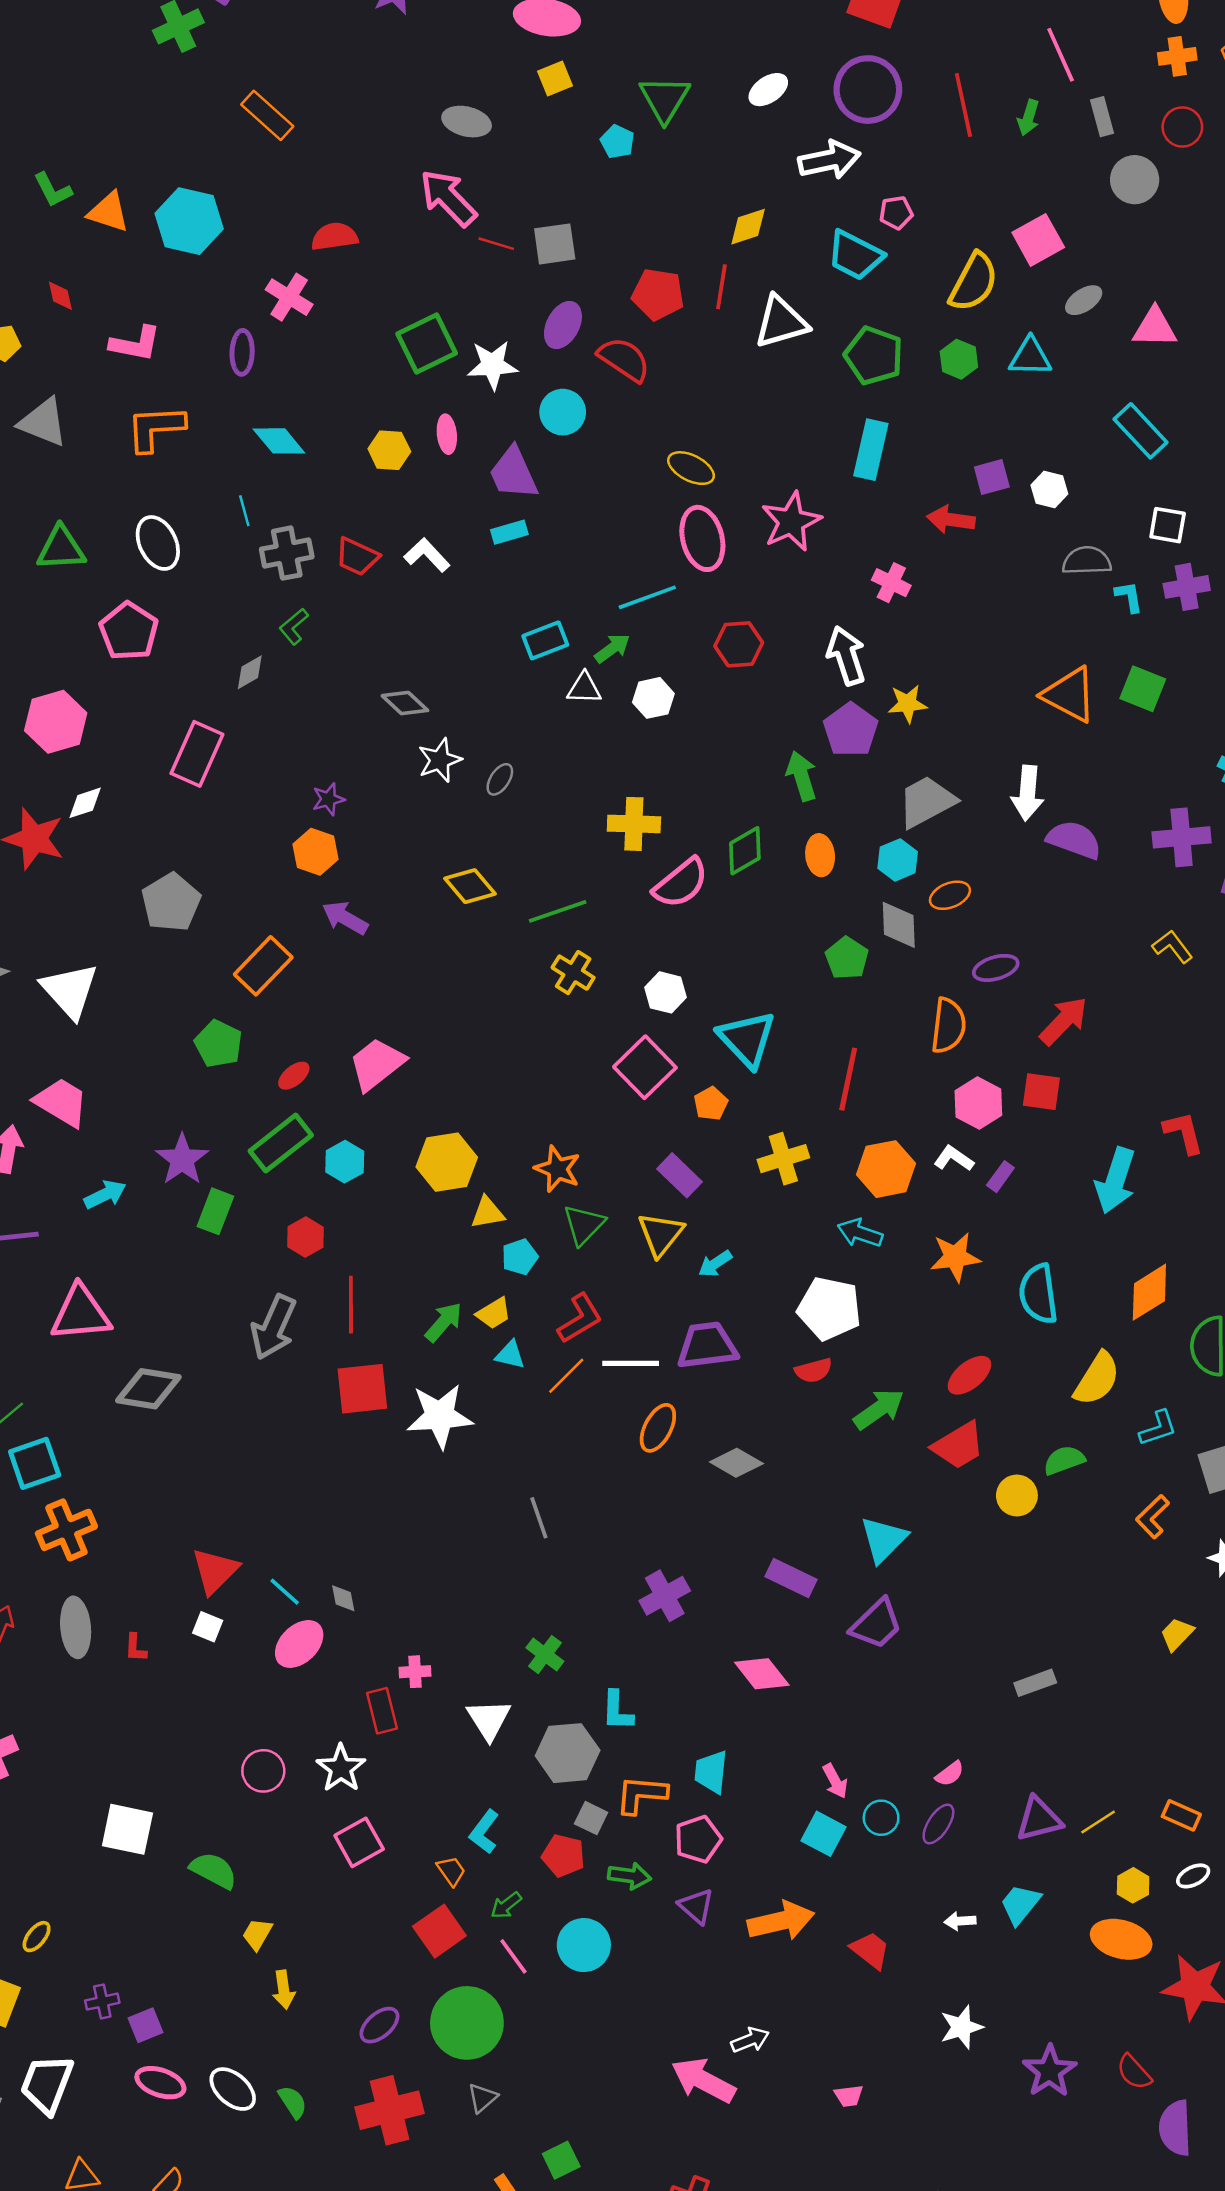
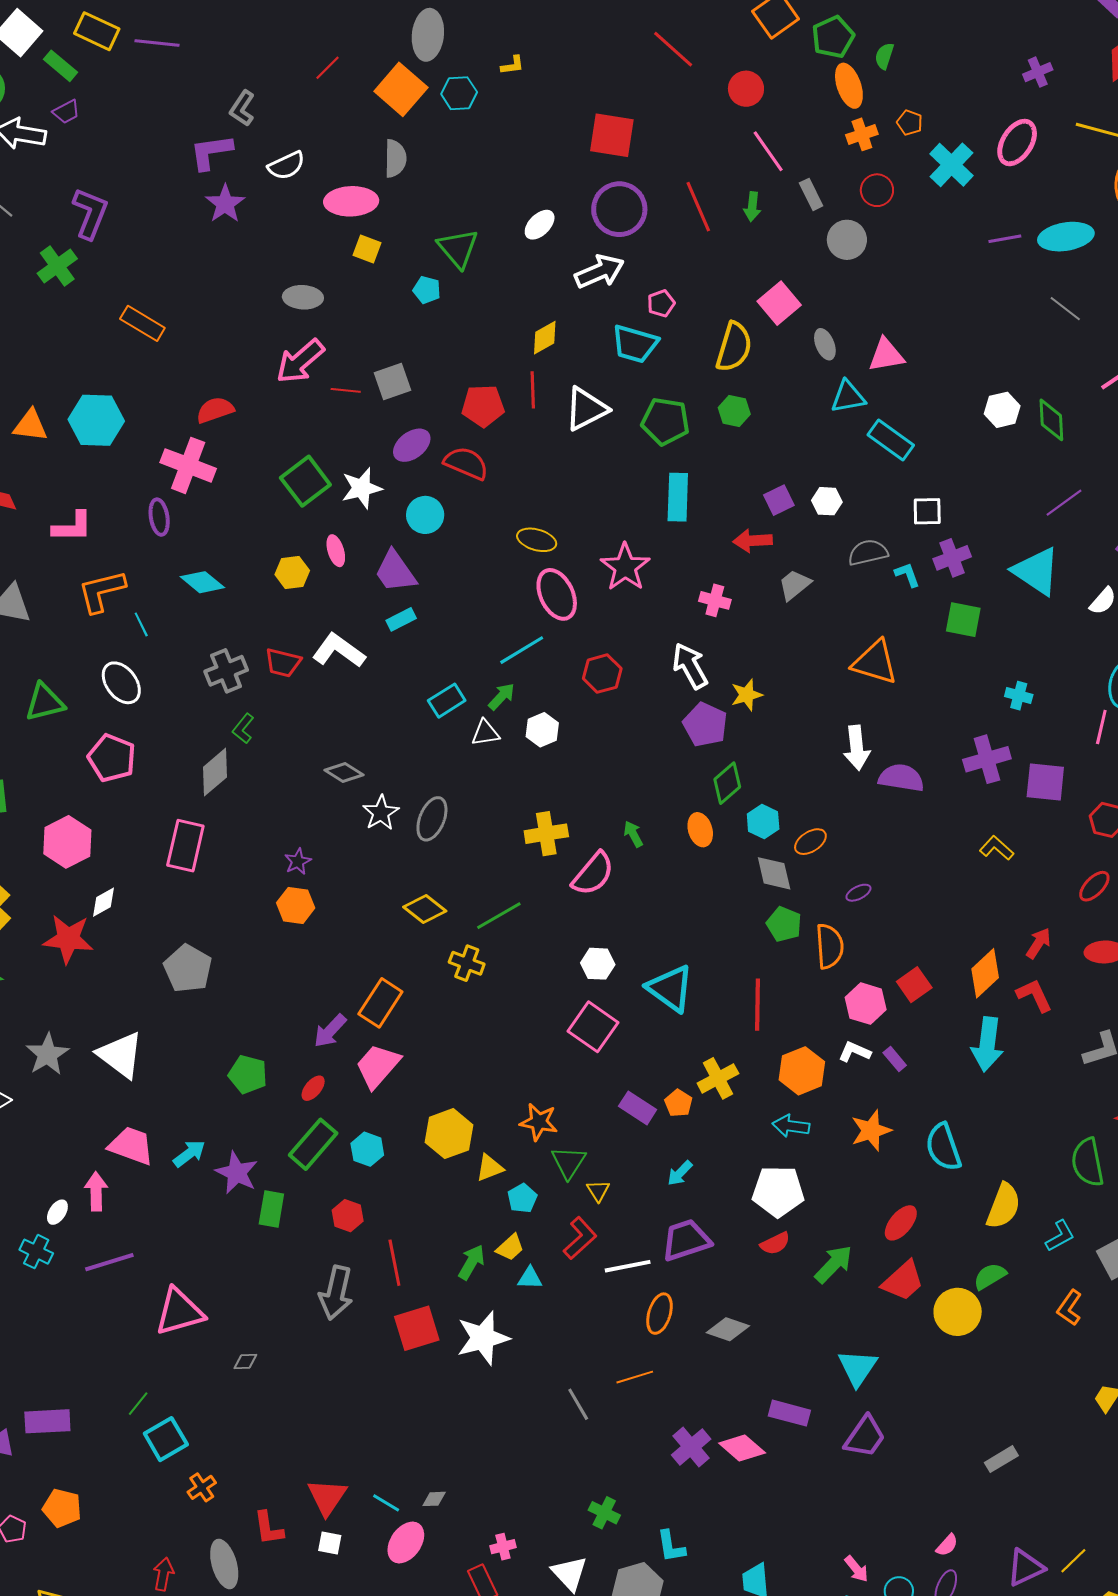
yellow square: (555, 78) -> (367, 249), turned -36
pink arrow: (448, 198) -> (300, 361), turned -76
pink cross: (289, 297) -> (188, 465), size x1.4
gray ellipse: (1084, 300) -> (825, 344), turned -68
purple ellipse: (563, 325) -> (412, 445), turned 36
cyan triangle: (1030, 357) -> (848, 397), moved
cyan line: (244, 511) -> (141, 624), moved
white L-shape: (427, 555) -> (339, 651), size x1.4
gray diamond: (250, 672) -> (215, 772), size x1.6
green square: (1143, 689) -> (963, 620), moved
green arrow: (802, 776) -> (633, 834), moved, size x0.7
gray ellipse: (500, 779) -> (432, 819), size x1.6
gray trapezoid: (926, 802) -> (795, 585), moved, size x0.7
green diamond: (745, 851) -> (727, 783), moved
purple arrow: (345, 918) -> (330, 1031), moved, turned -66
green pentagon: (847, 958) -> (784, 924), moved
orange rectangle: (263, 966) -> (380, 1003), moved
purple ellipse: (996, 968) -> (858, 893), size x0.7
yellow cross: (573, 973) -> (467, 963), moved
red arrow: (1064, 1021) -> (1038, 943), moved, size x0.7
red square: (1041, 1092) -> (914, 985), turned -32
orange pentagon: (711, 1104) -> (678, 1103), moved
purple rectangle: (1000, 1177) -> (895, 1059), turned -65
cyan arrow: (105, 1195) -> (189, 1154), moved
yellow triangle: (661, 1234) -> (598, 1191), moved, size x0.6
orange diamond: (1149, 1292) -> (985, 973), moved
orange line: (566, 1376) -> (635, 1377), moved, turned 39
gray diamond: (148, 1389) -> (245, 1362), size x0.5
yellow circle: (1017, 1496) -> (958, 1312), size x1.4
orange cross: (66, 1530) -> (202, 1487), size x0.6
gray diamond: (343, 1598) -> (434, 1499), turned -70
red L-shape: (135, 1648) -> (269, 1528), moved, size x1.5
pink diamond: (762, 1674) -> (742, 1448), moved

